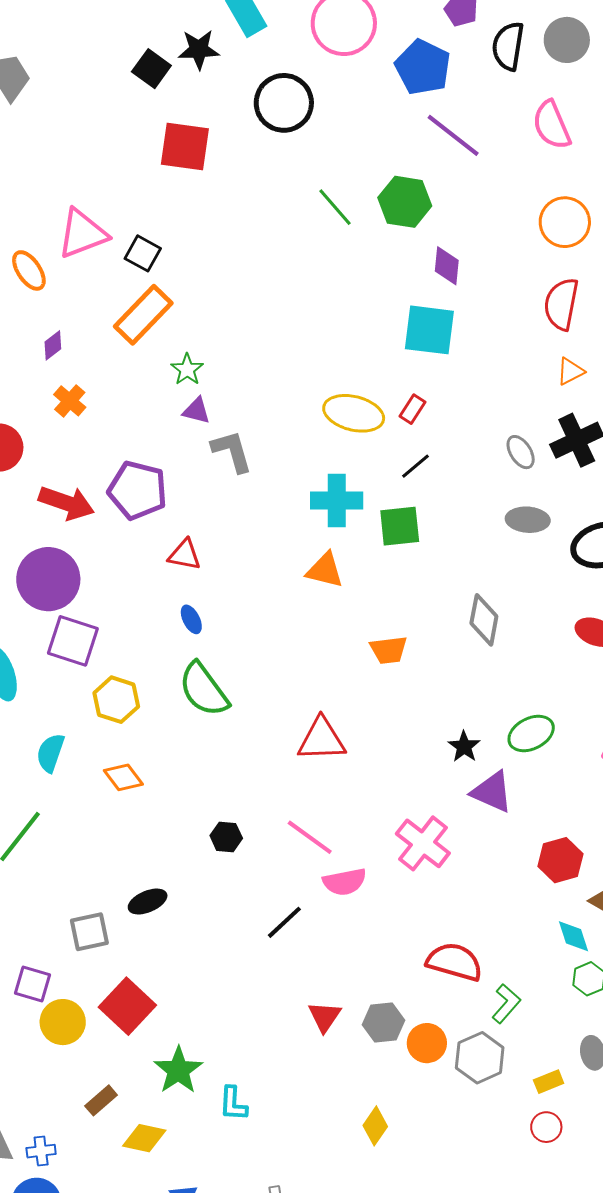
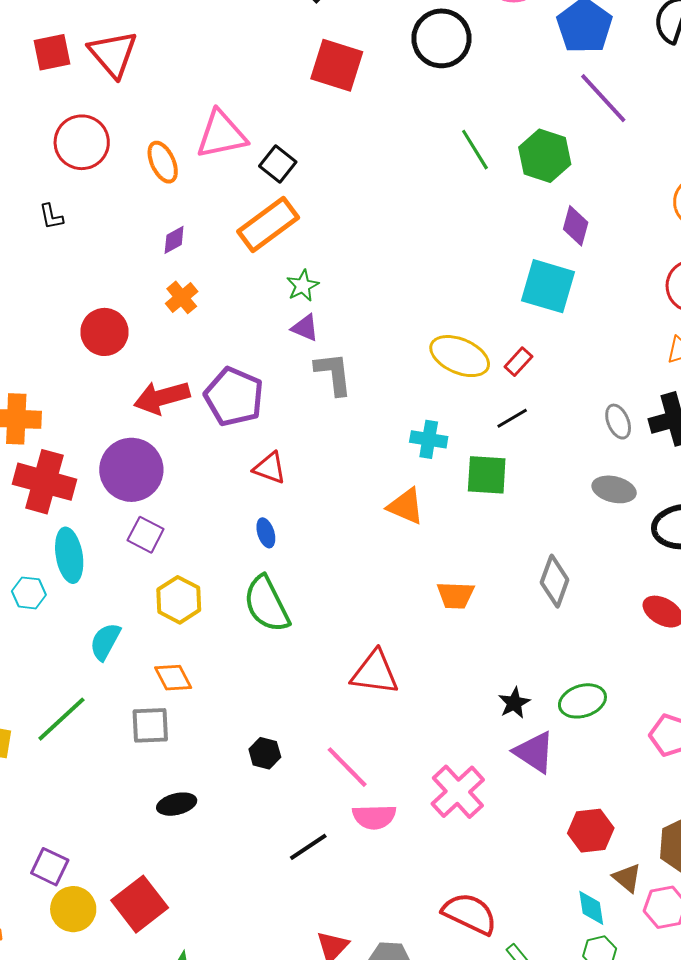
cyan cross: (337, 501) -> (429, 439), size x0.7
red arrow: (66, 503) -> (162, 397), turned 136
purple square: (73, 641) -> (146, 535), size x0.7
gray square: (89, 932) -> (150, 725), moved

